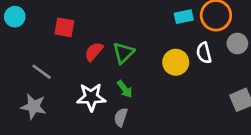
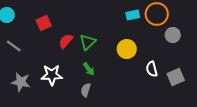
red square: (64, 27) -> (44, 23), turned -35
white semicircle: (204, 53) -> (152, 69), moved
gray line: (42, 72) -> (14, 46), moved
white star: (91, 97) -> (52, 75), moved

